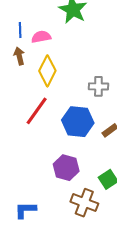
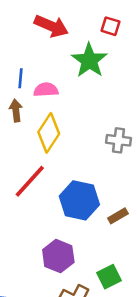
gray cross: (98, 86) -> (119, 140), moved

